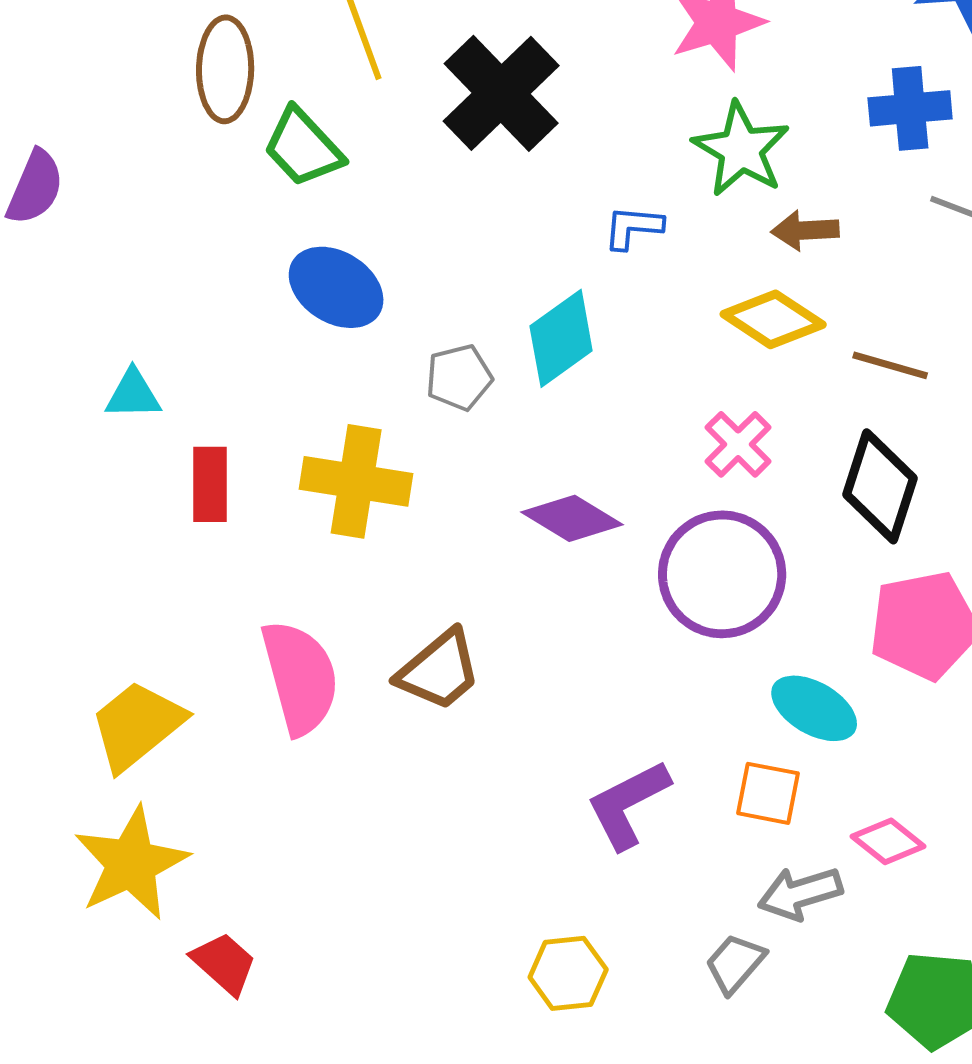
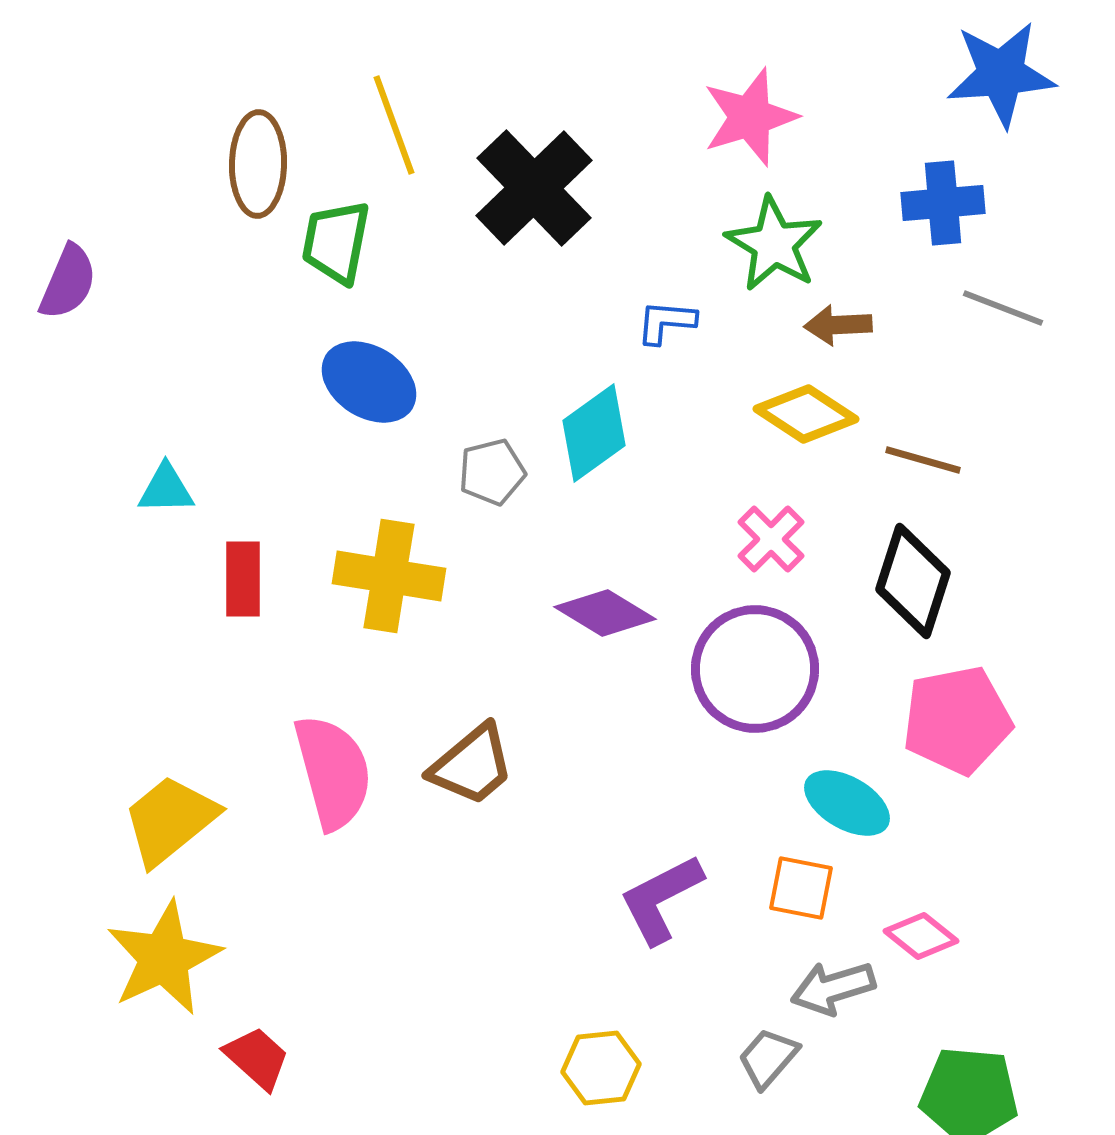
green trapezoid: (303, 147) -> (336, 242), turned 54

